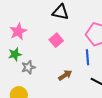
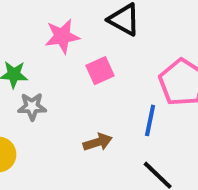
pink star: (18, 31) -> (62, 36), moved

